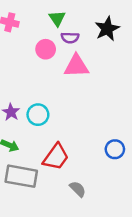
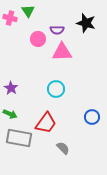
green triangle: (57, 18) -> (28, 11), moved
black star: (107, 29) -> (86, 23), turned -30
cyan circle: (38, 115) -> (56, 89), moved

